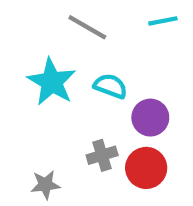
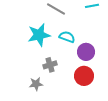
cyan star: (52, 82) -> (39, 35), turned 30
gray cross: (102, 155) -> (50, 65), moved

